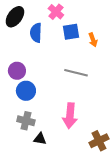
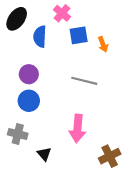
purple circle: (17, 71) -> (29, 74), moved
gray cross: (26, 121) -> (18, 134), moved
black triangle: (40, 139) -> (44, 154), turned 40

